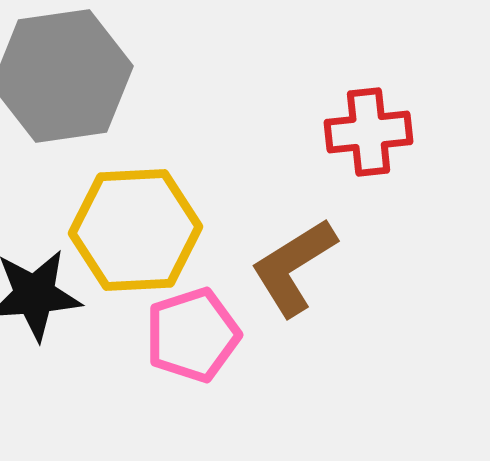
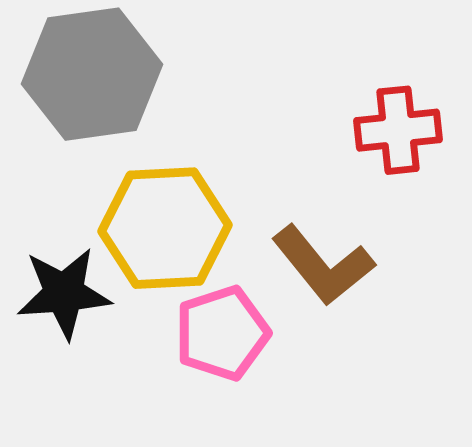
brown L-shape: (294, 267) -> (323, 265), turned -97

